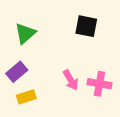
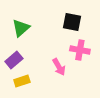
pink cross: (99, 84) -> (80, 50), moved

